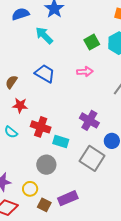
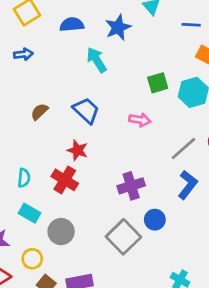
red star: (20, 105) -> (77, 150), moved
purple cross: (89, 120) -> (131, 186), turned 30
cyan semicircle: (11, 132) -> (24, 178), turned -136
cyan rectangle: (61, 142) -> (30, 213), moved

